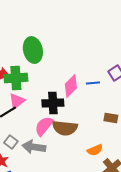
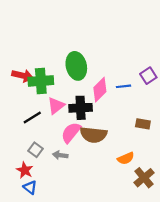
green ellipse: (33, 50) -> (76, 66), moved
pink triangle: (17, 101) -> (56, 106), moved
gray arrow: (34, 147) -> (60, 155), size x0.6

